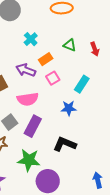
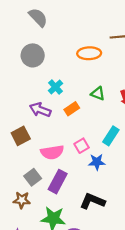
purple arrow: (26, 70) -> (40, 110), moved
pink square: (53, 78) -> (82, 146), moved

